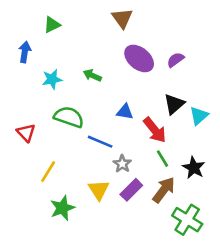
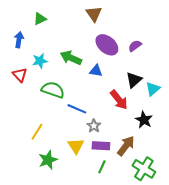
green arrow: (92, 75) -> (71, 58), size x1.5
blue triangle: (125, 112) -> (96, 71), moved
red triangle: (26, 133) -> (20, 75), moved
green line: (163, 159) -> (102, 167), moved, turned 56
black star: (194, 168) -> (144, 120), moved
purple rectangle: (131, 190) -> (101, 146), turned 48

